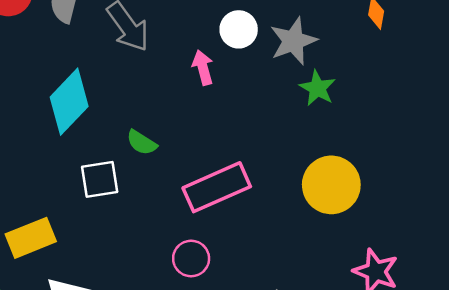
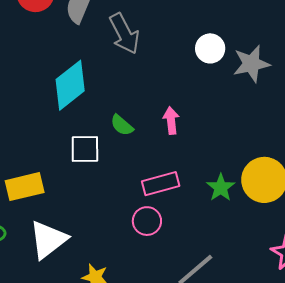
pink arrow: (203, 68) -> (171, 120), moved
green star: (317, 88) -> (221, 188), moved
pink rectangle: (217, 187) -> (161, 184), moved, size x0.7

